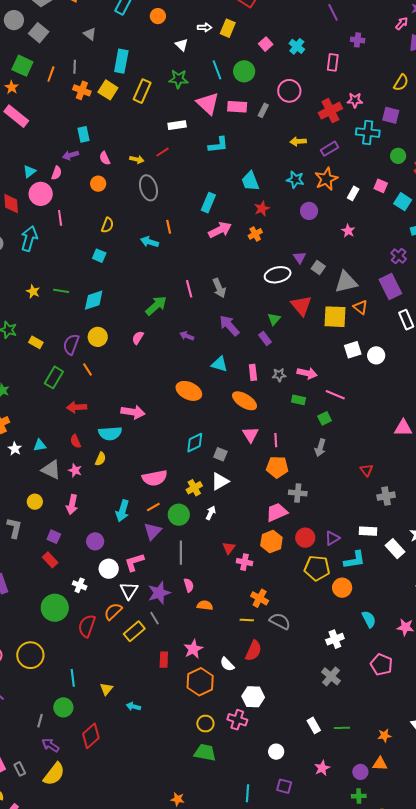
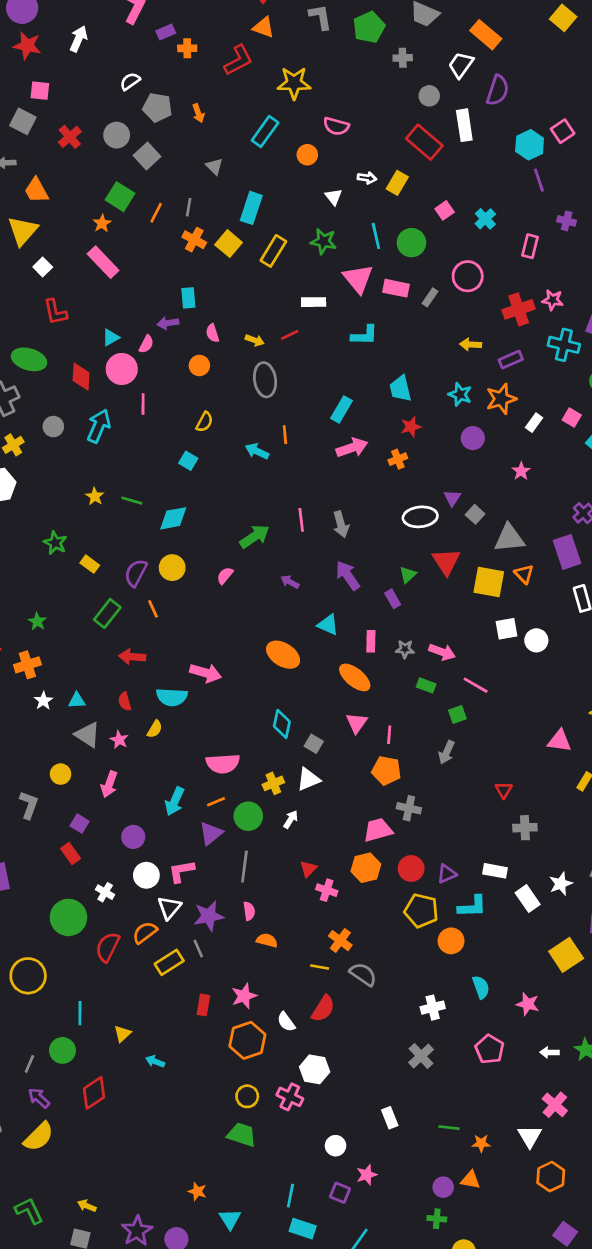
cyan diamond: (195, 443) -> (282, 724), turned -60
green line: (342, 728) -> (449, 1128), moved
pink star: (322, 768) -> (367, 1175), moved

